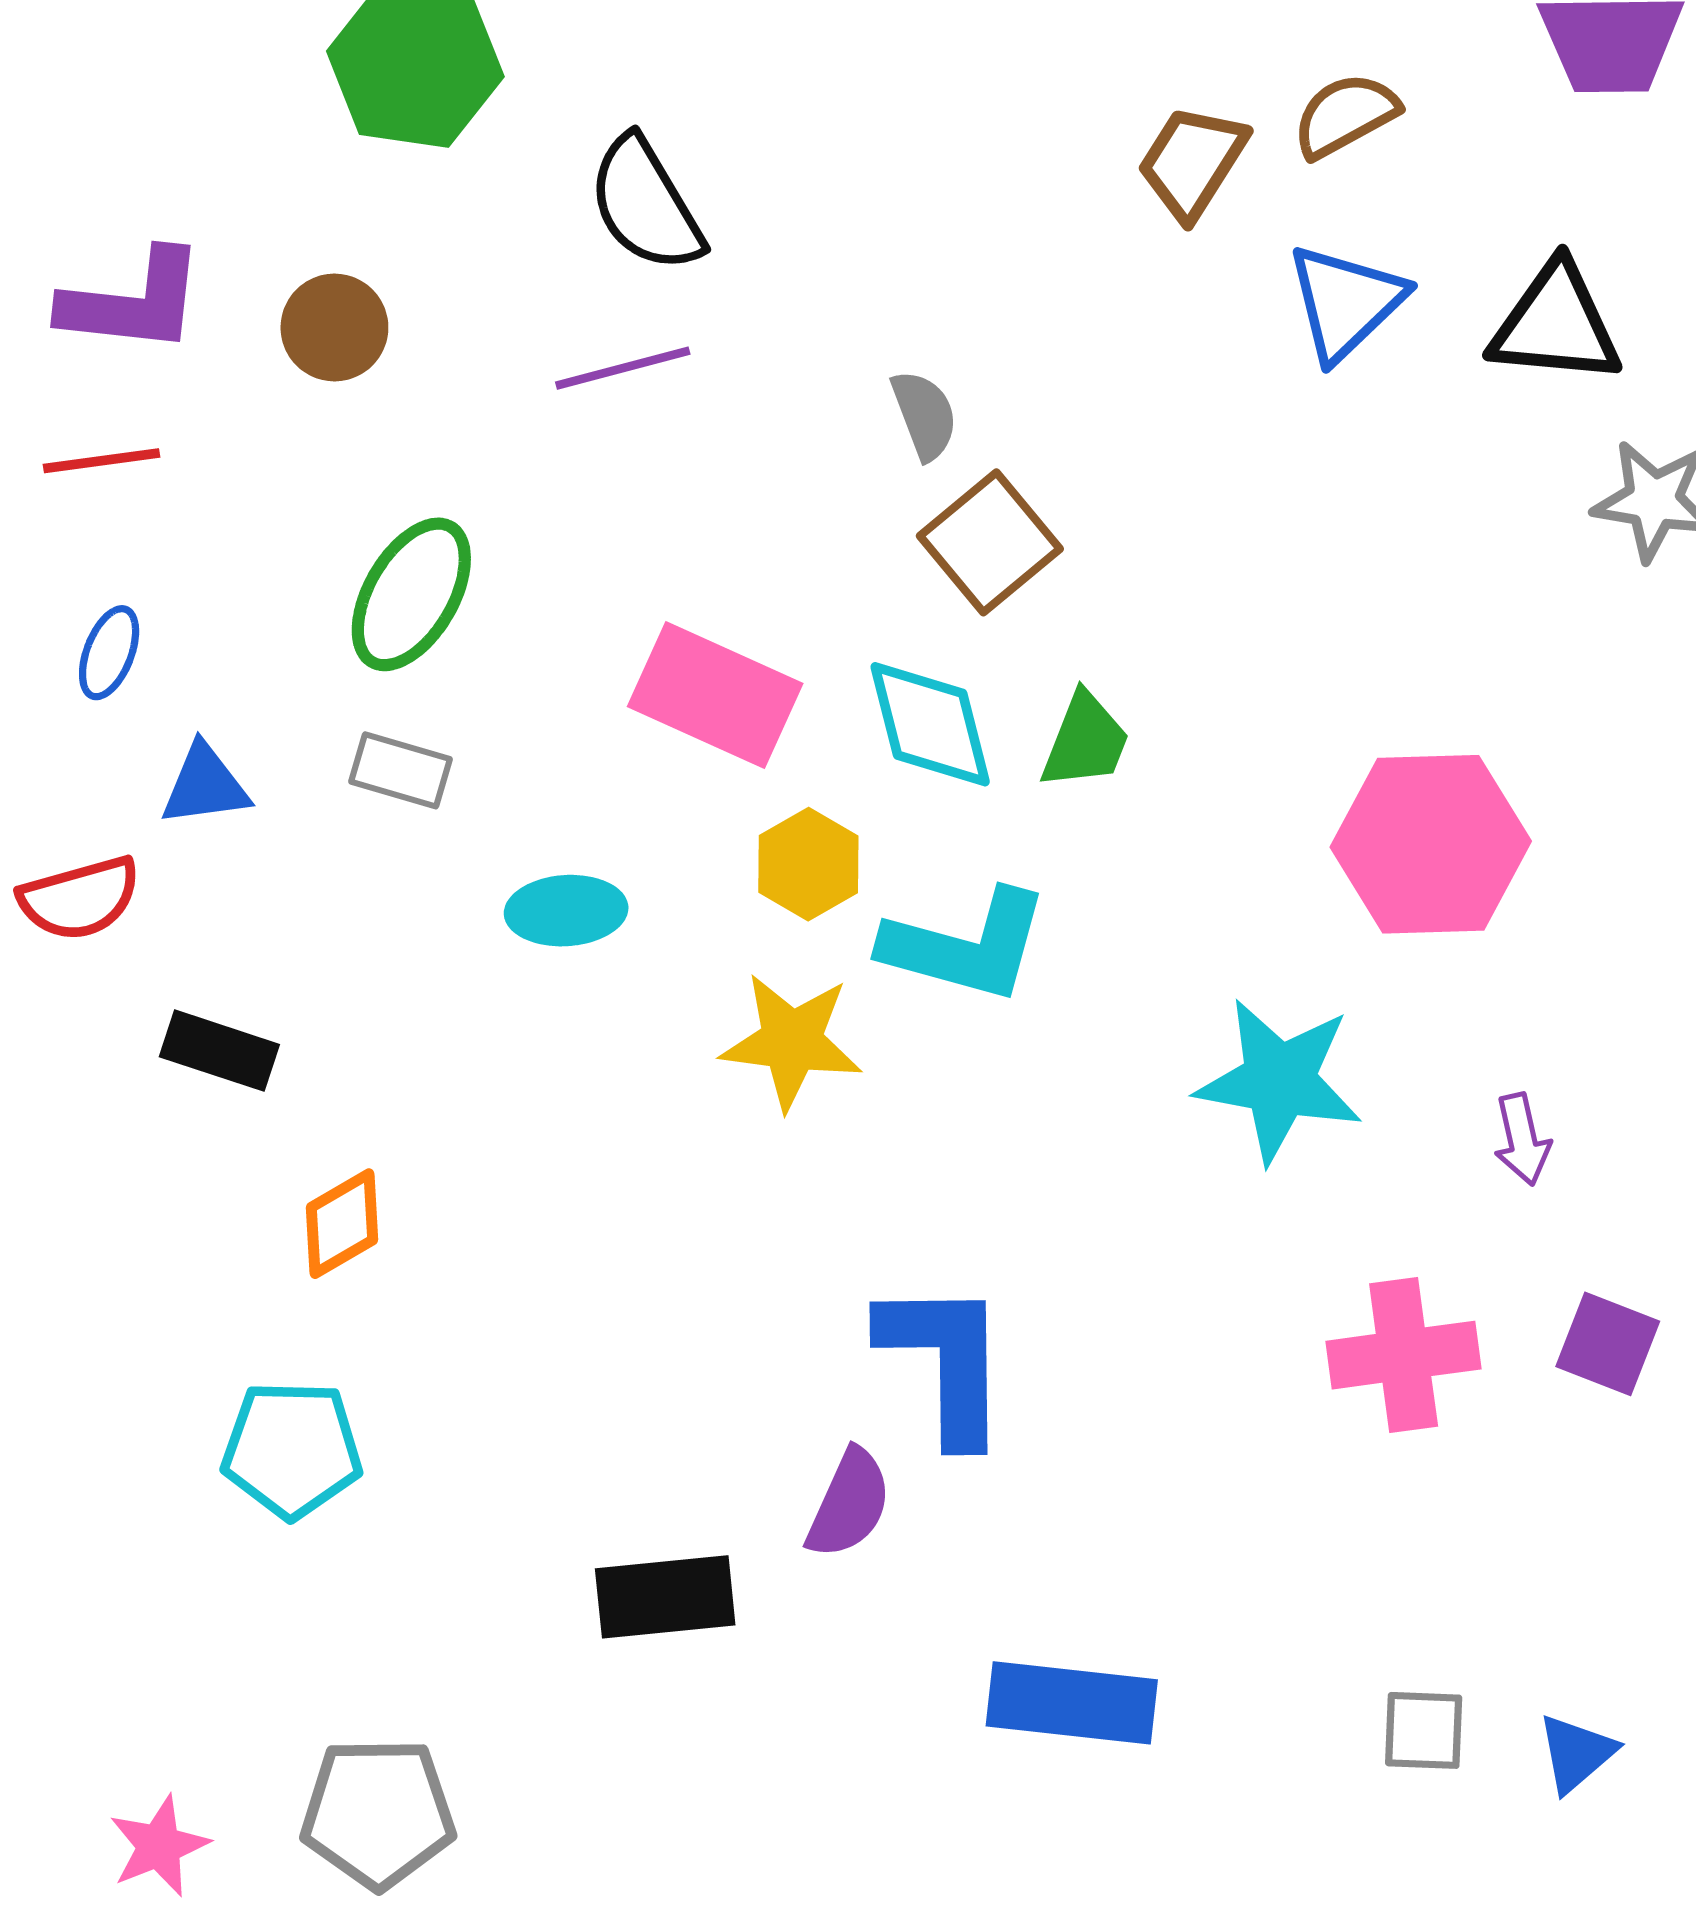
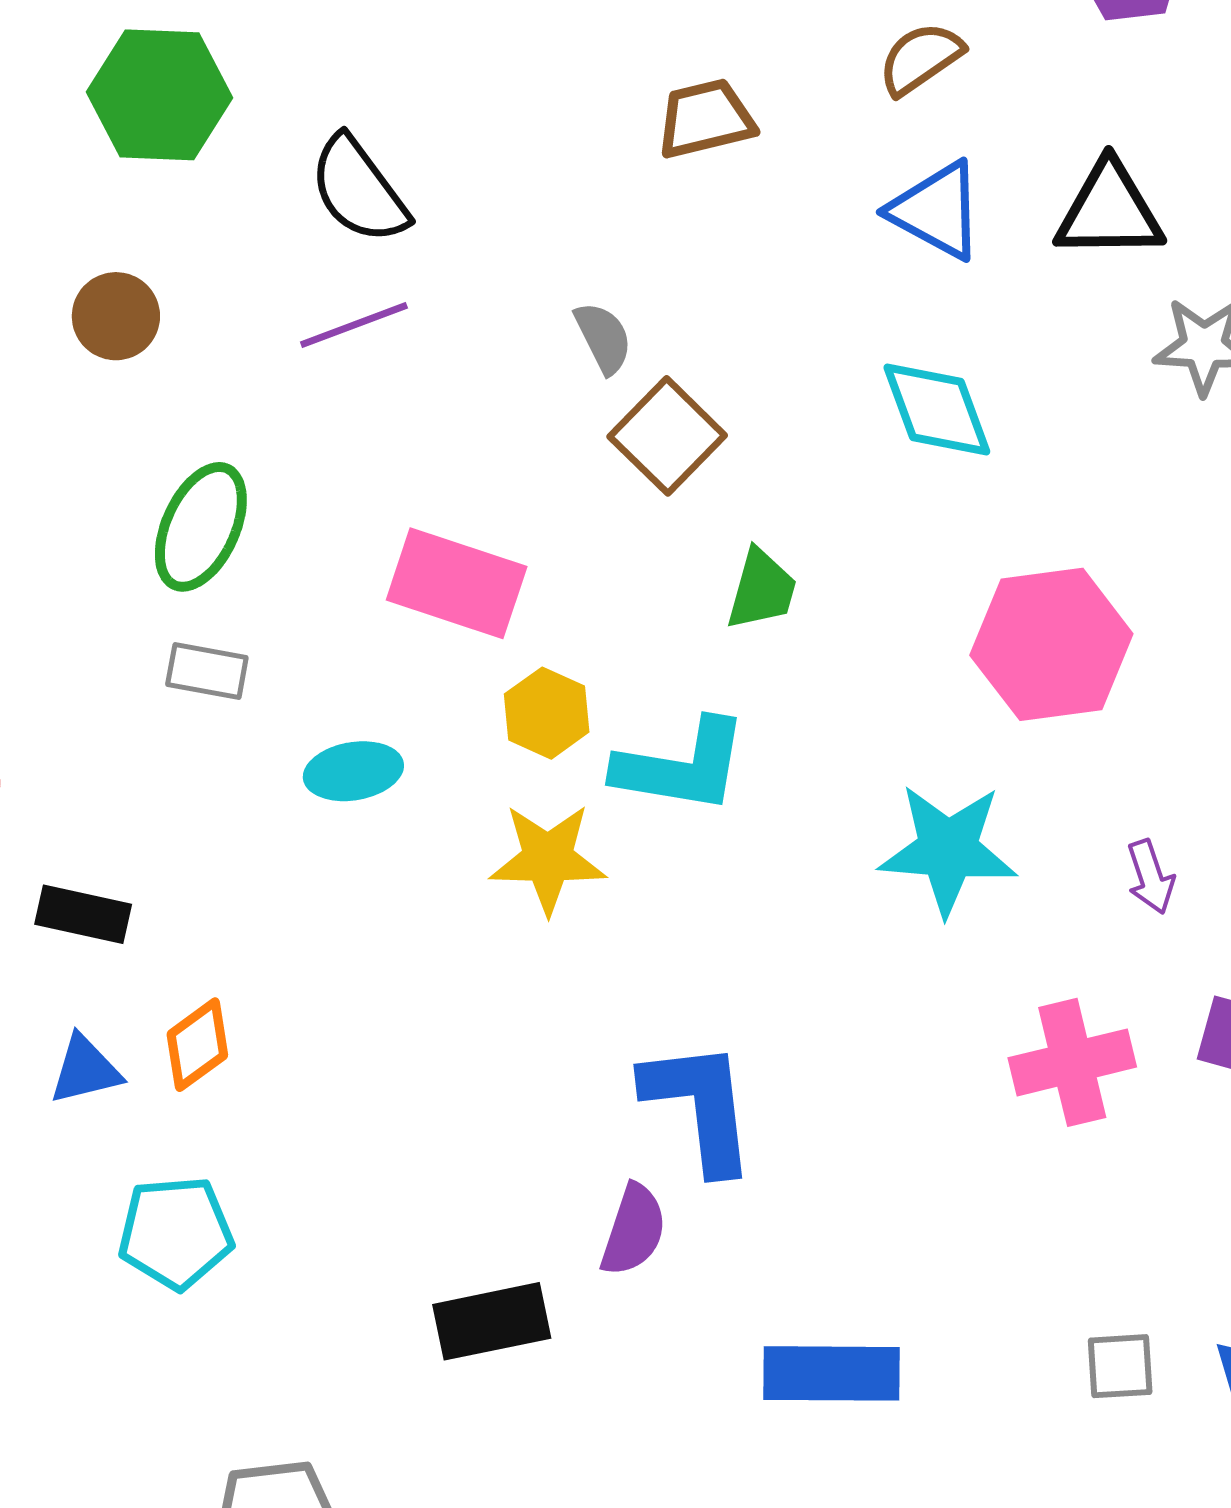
brown trapezoid: (1192, 162) -> (705, 119), moved, turned 50
blue triangle: (1346, 302) -> (937, 211), turned -42
cyan diamond: (930, 724) -> (937, 410), moved
blue triangle: (205, 785) -> (85, 1070), moved

